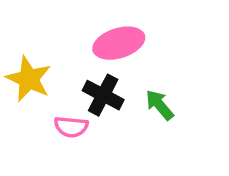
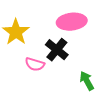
green arrow: (160, 105) -> (87, 81), moved

